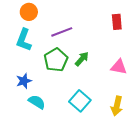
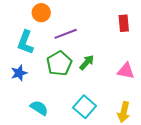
orange circle: (29, 12) -> (41, 13), moved
blue star: (24, 81) -> (19, 73), moved

